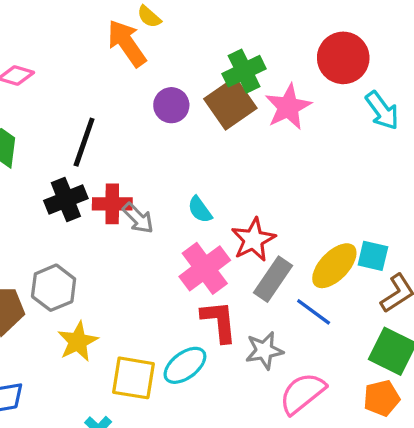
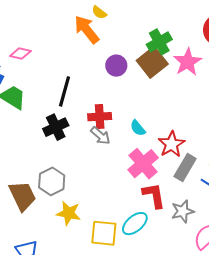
red cross: (112, 204) -> (100, 117), moved
yellow star: (78, 341) -> (69, 213), turned -30

